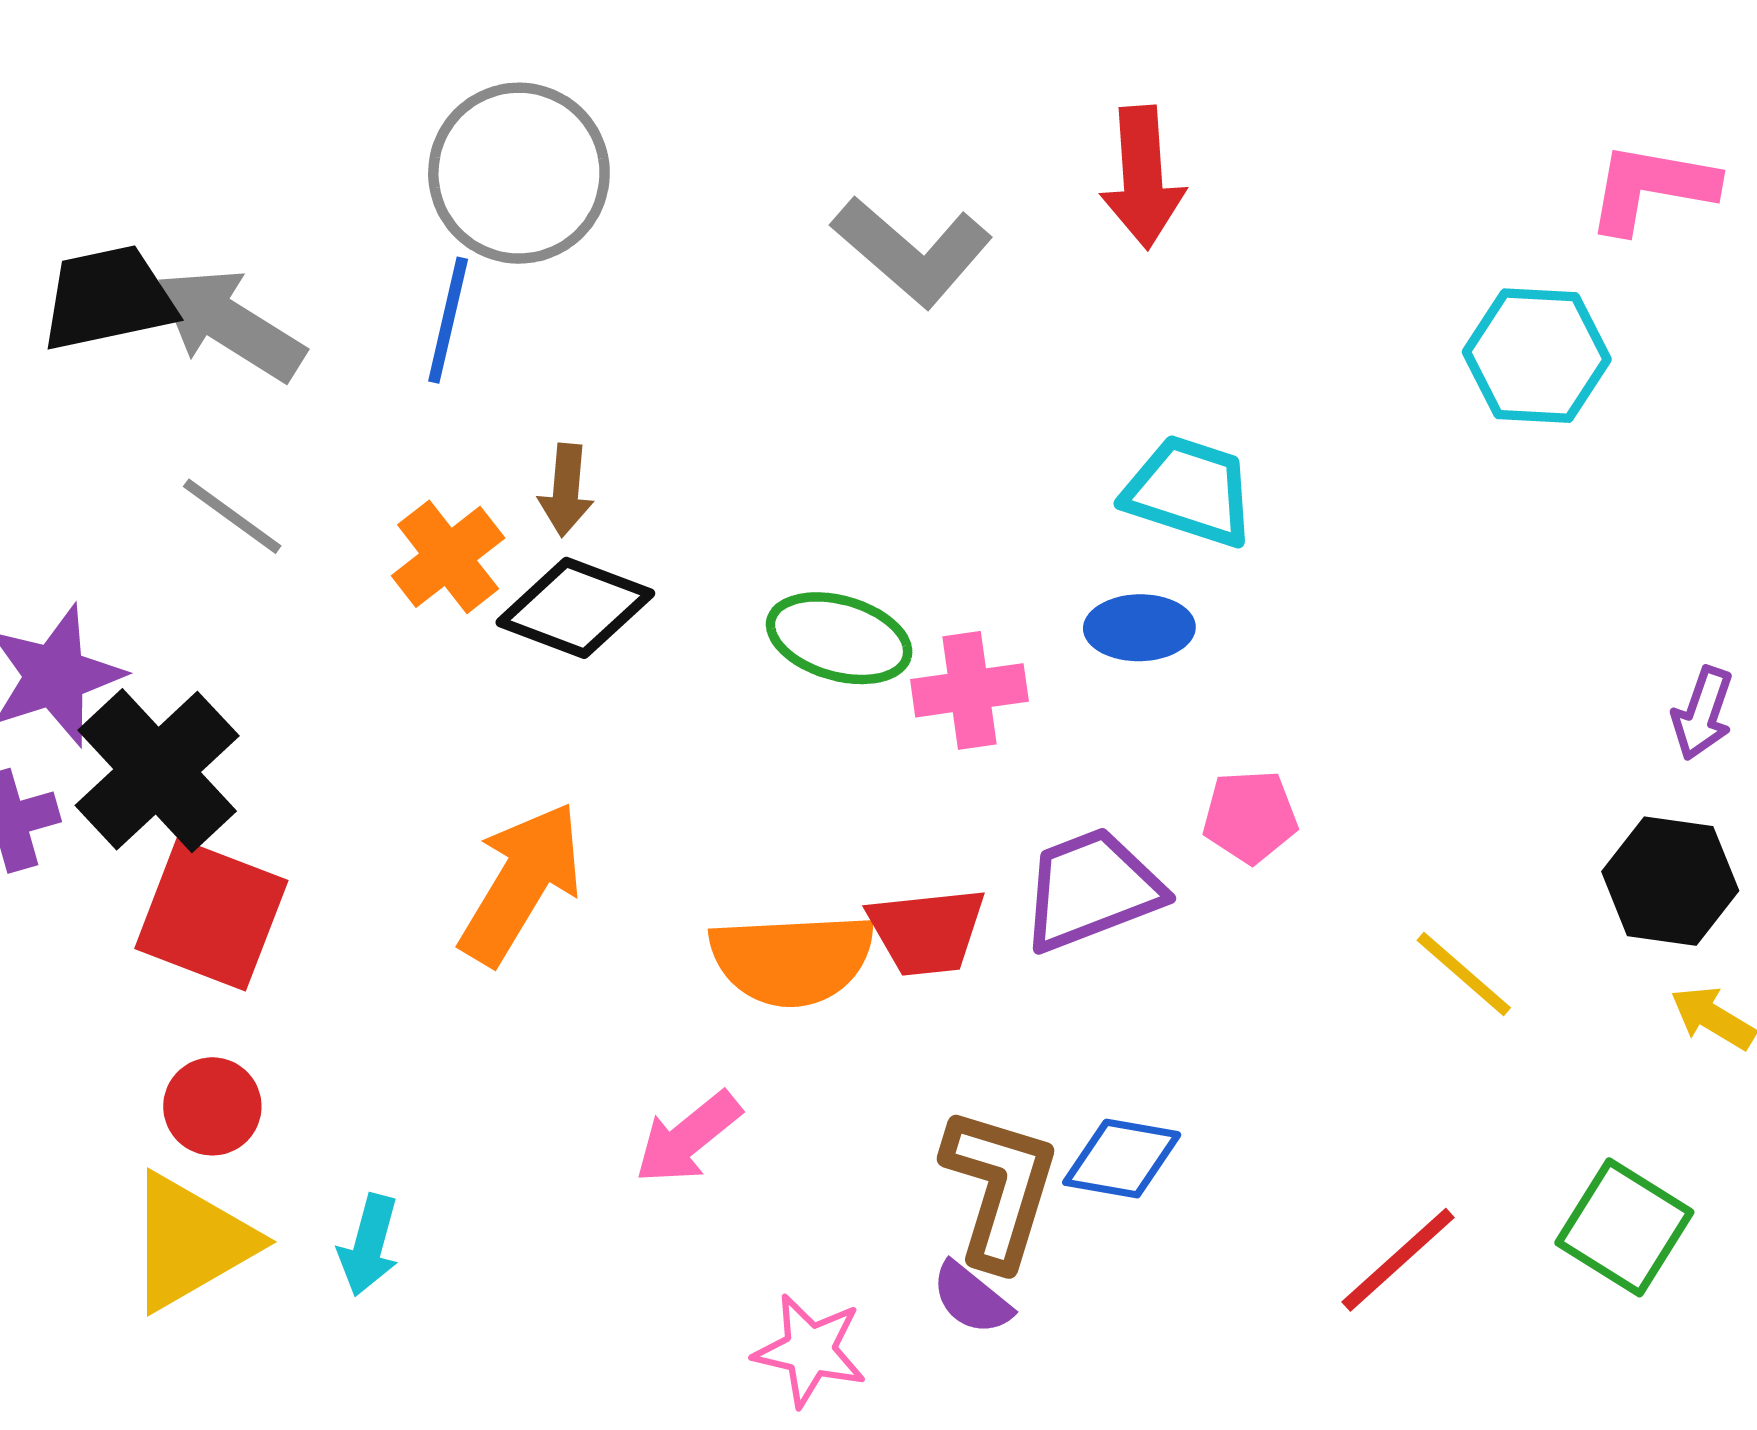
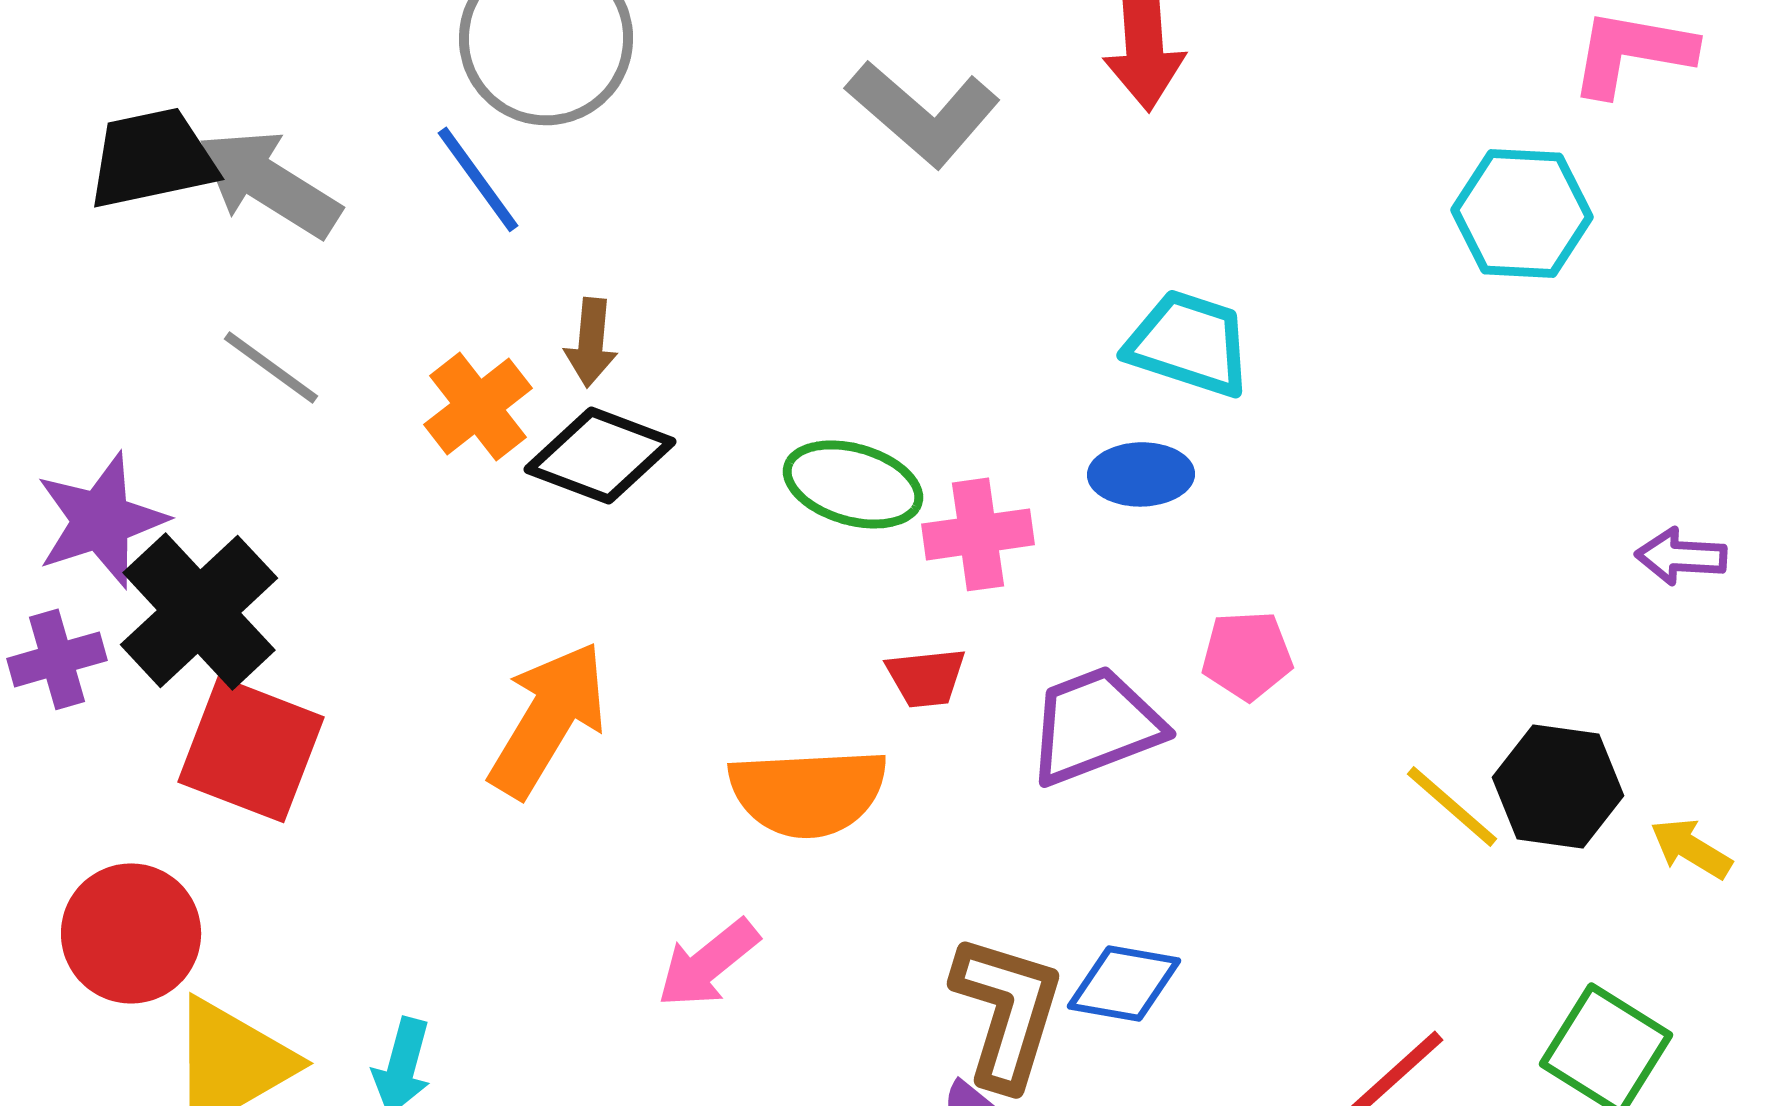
blue line: (448, 320) -> (478, 179), turned -49
purple arrow: (1703, 713) -> (1681, 556), turned 74
black hexagon: (1670, 881) -> (1558, 786), moved
red trapezoid: (927, 931) -> (926, 677), moved, size x0.7
red circle: (212, 1106) -> (131, 933), moved, size x1.5

